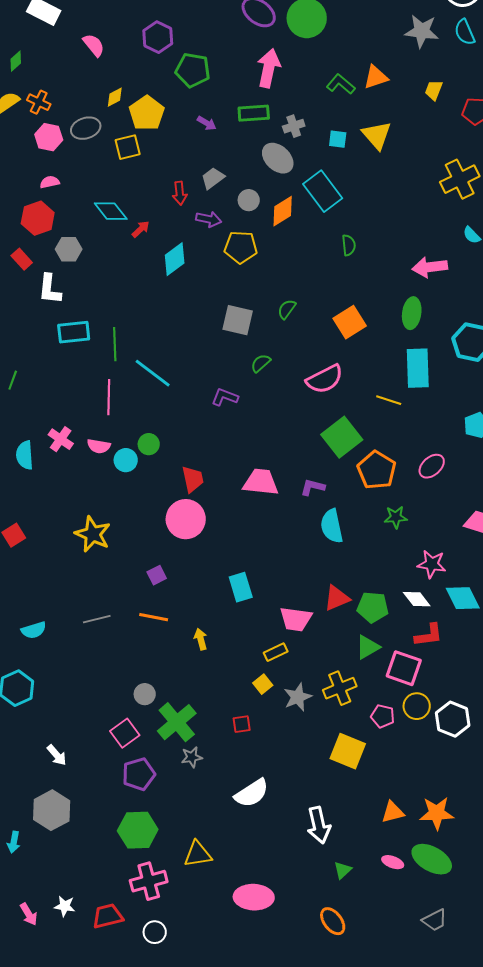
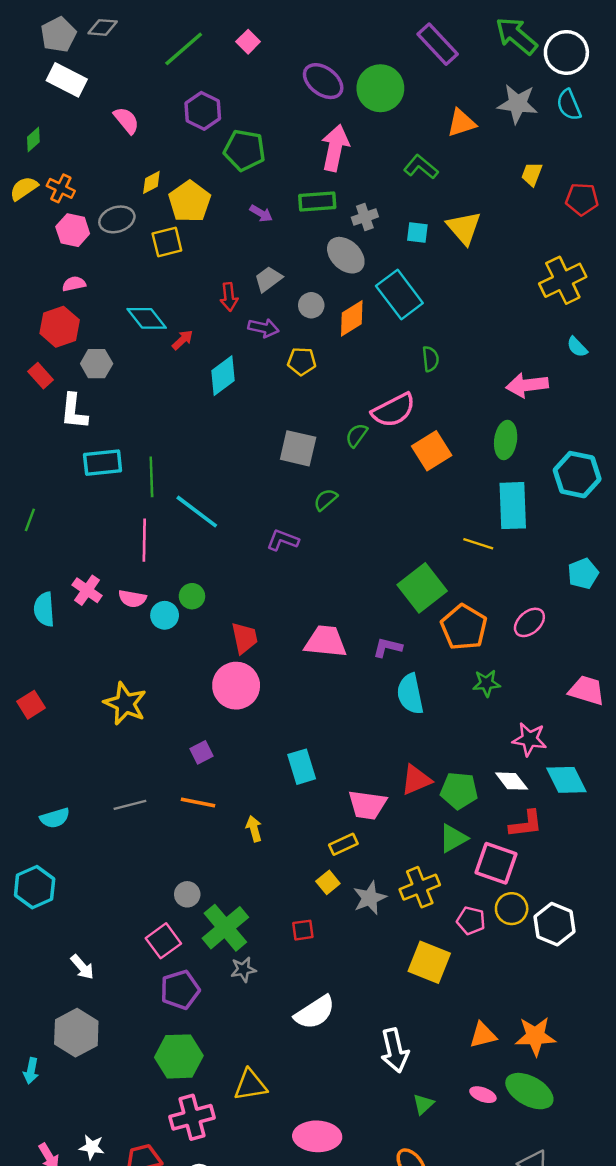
orange triangle: (376, 77) -> (461, 123), moved
yellow pentagon: (241, 247) -> (302, 361), size x0.7
pink semicircle: (325, 379) -> (393, 410), moved

